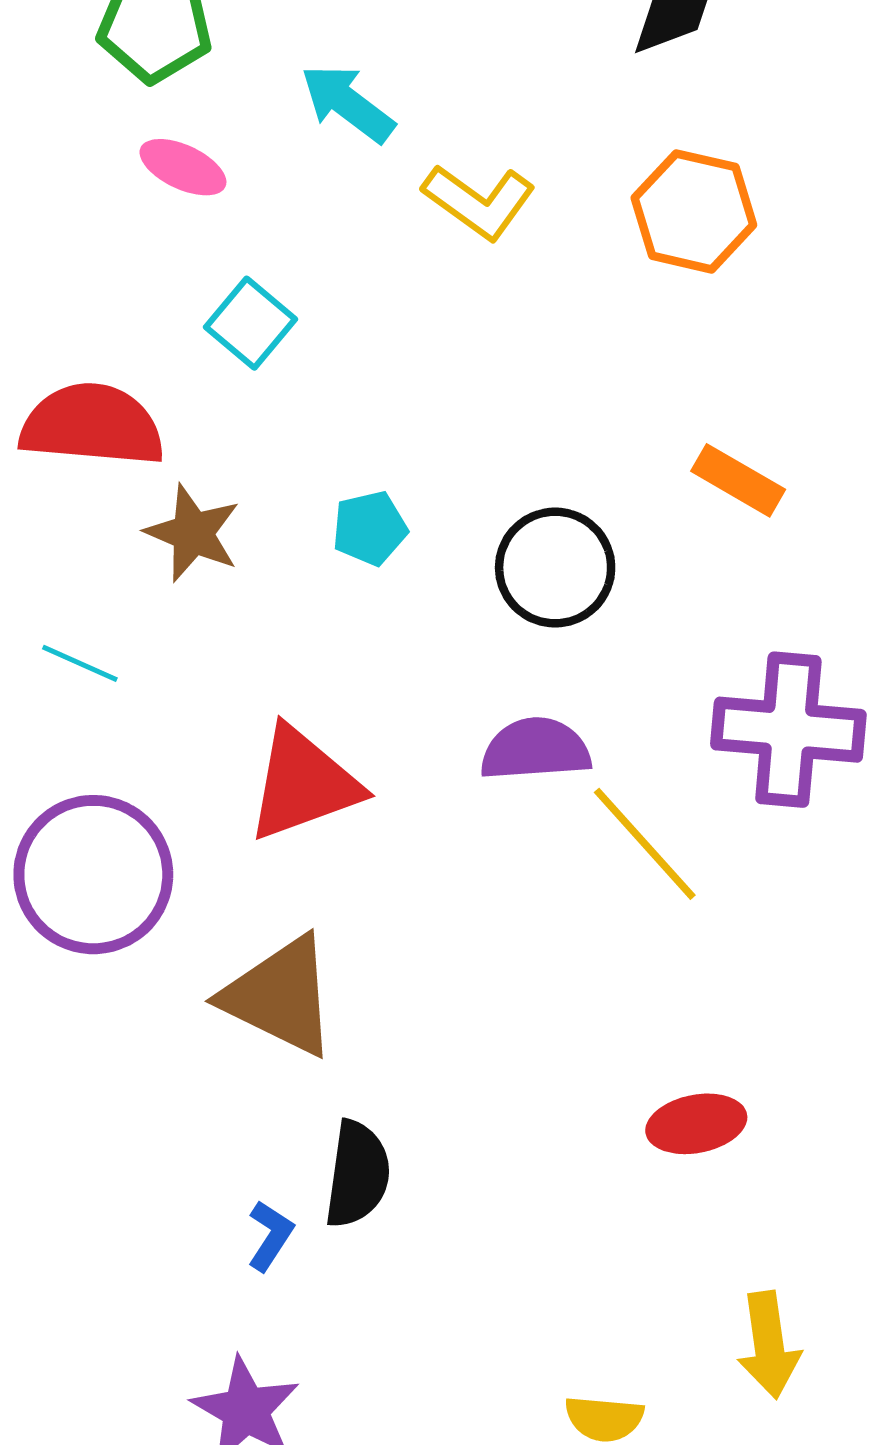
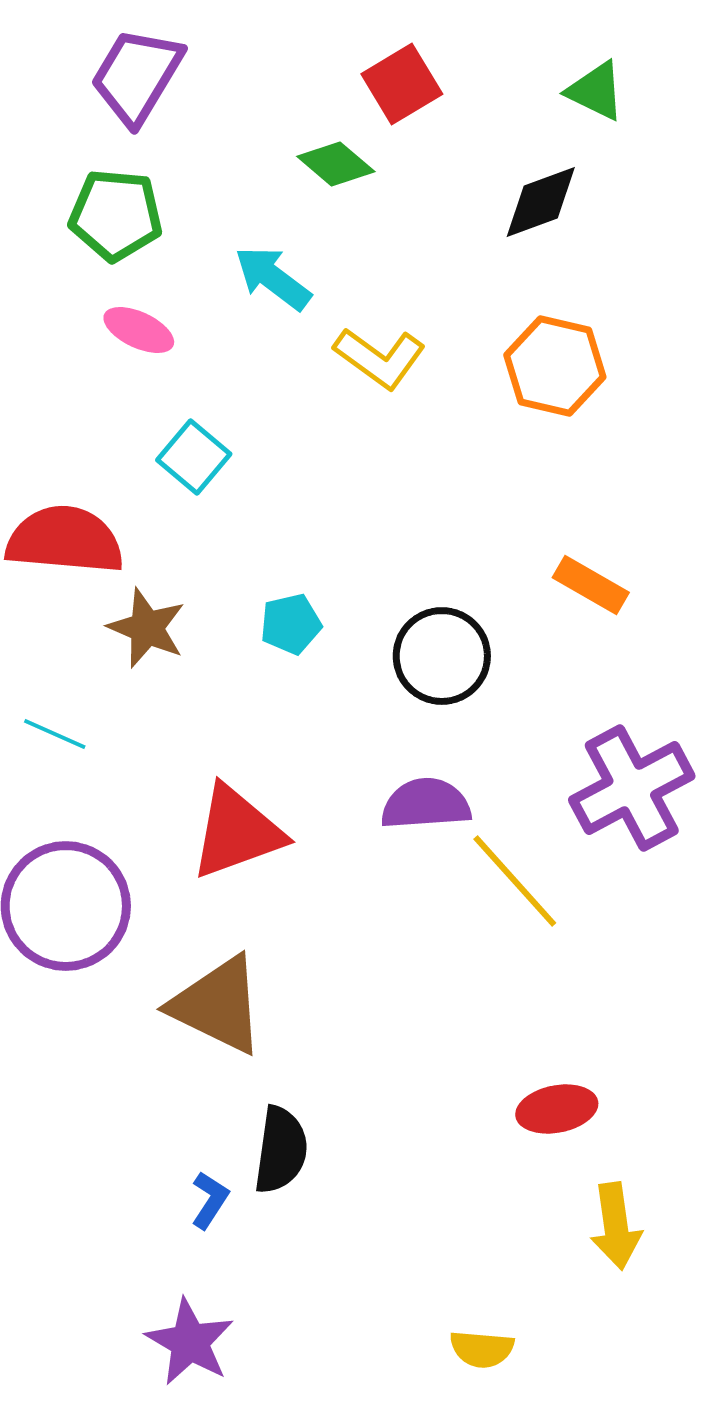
purple cross: (788, 730) -> (632, 788), turned -33
yellow arrow: (769, 1345) -> (616, 1226), moved

